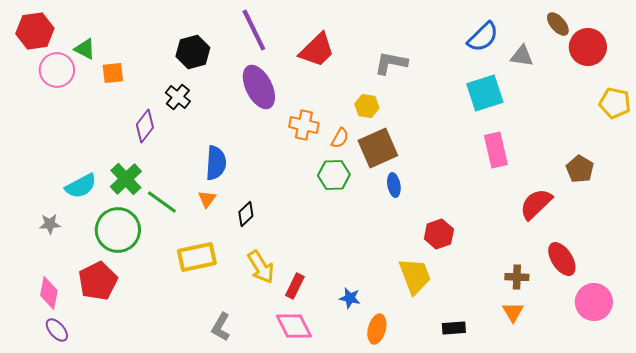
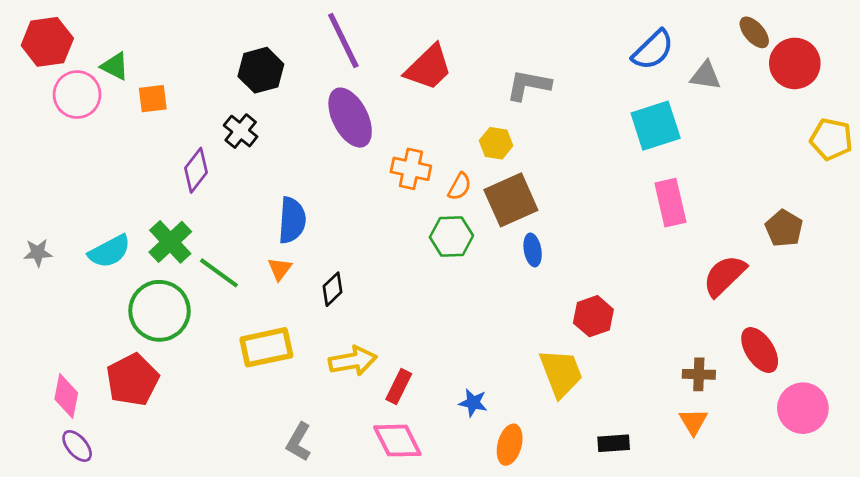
gray star: (50, 224) -> (38, 253), moved
yellow arrow: (261, 267) -> (353, 361), turned -68

